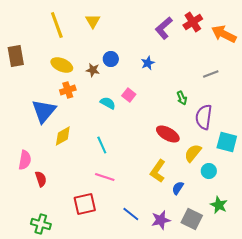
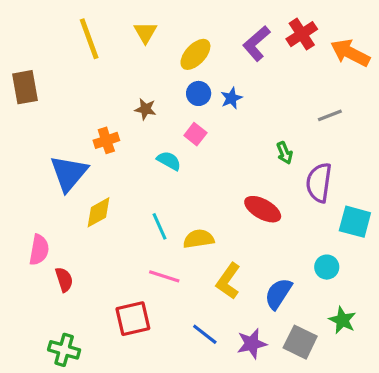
blue circle: (111, 59) -> (199, 93), moved
yellow ellipse: (62, 65) -> (195, 54), moved, turned -70
pink square: (129, 95) -> (195, 134), moved
yellow semicircle: (193, 153) -> (199, 239), moved, turned 42
yellow L-shape: (158, 171) -> (228, 281), moved
blue semicircle: (178, 188) -> (278, 294), size x1.5

